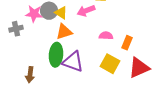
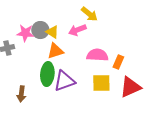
pink semicircle: (106, 36) -> (97, 55), size x1.5
purple triangle: (73, 62) -> (64, 81), turned -40
yellow square: (110, 64) -> (101, 83), turned -30

